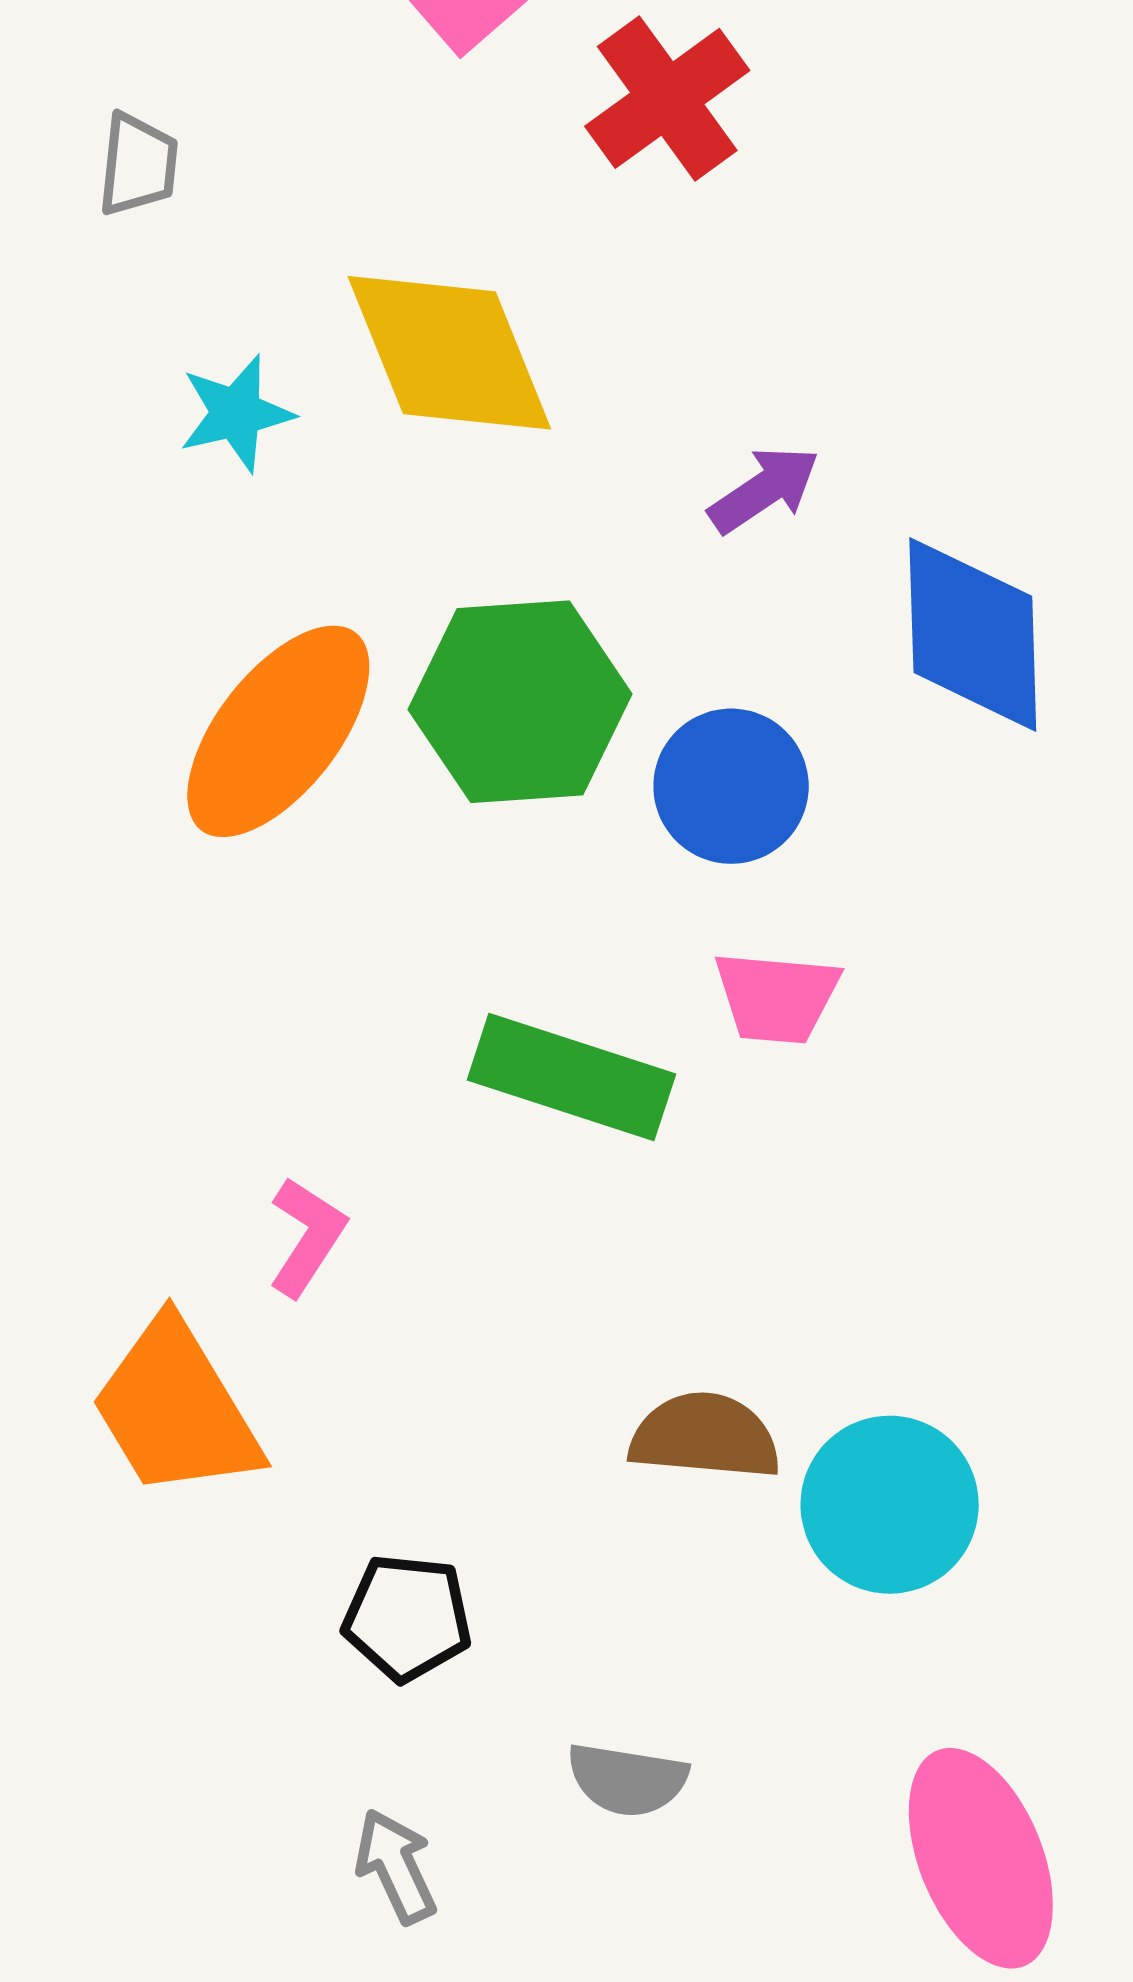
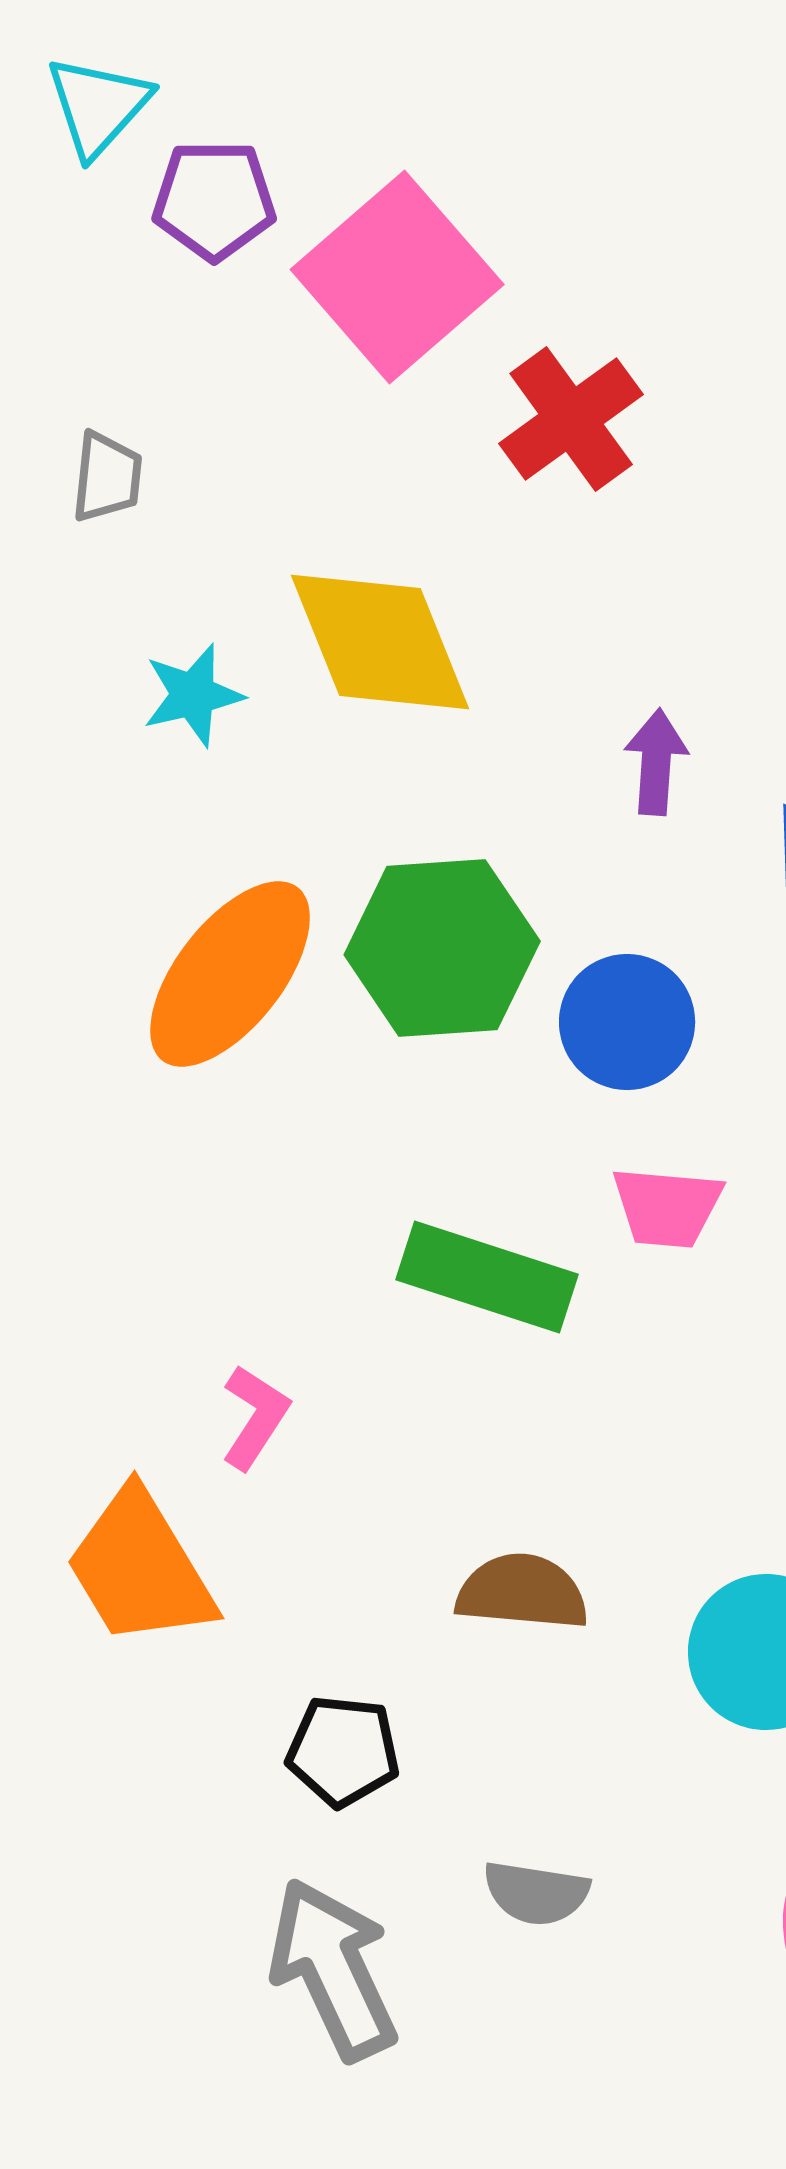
purple arrow: (764, 490) -> (656, 762), turned -52
brown semicircle: (705, 1436) -> (522, 1592), moved
gray arrow: (396, 1866) -> (333, 1969), size x1.8

